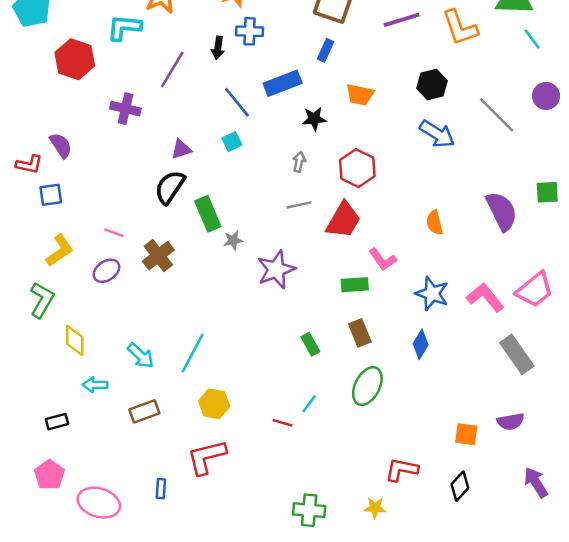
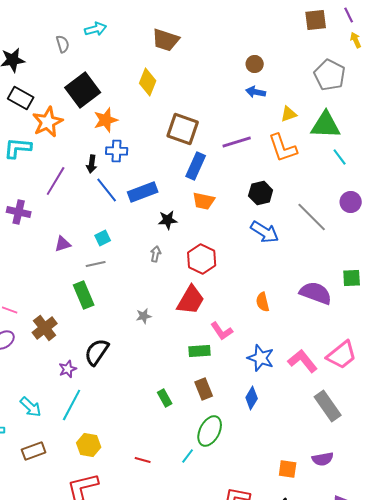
blue rectangle: (326, 50) -> (196, 166), moved, size x1.5
blue line: (237, 102) -> (107, 190), moved
black semicircle: (170, 187) -> (97, 352), moved
gray line: (299, 205) -> (96, 264), moved
purple semicircle: (502, 211) -> (316, 293), turned -44
gray star: (233, 240) -> (144, 316), moved
purple star: (276, 269) -> (68, 369), moved, size x0.6
cyan line: (309, 404) -> (188, 456), moved

